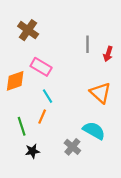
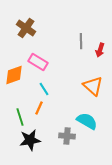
gray cross: (72, 147) -> (67, 136), turned -35
black star: (32, 151) -> (30, 140), size x1.5

